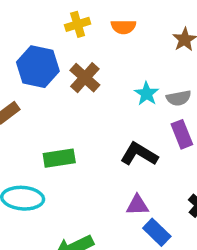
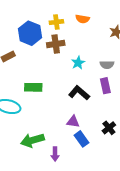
yellow cross: (78, 24) -> (56, 22), moved
brown cross: (85, 78) -> (56, 44), turned 30
cyan star: (147, 94) -> (78, 63), moved

